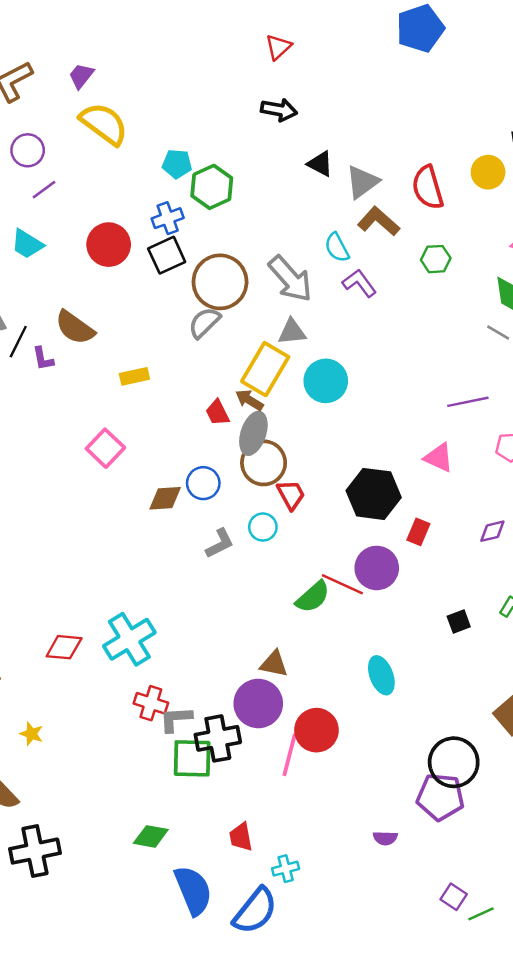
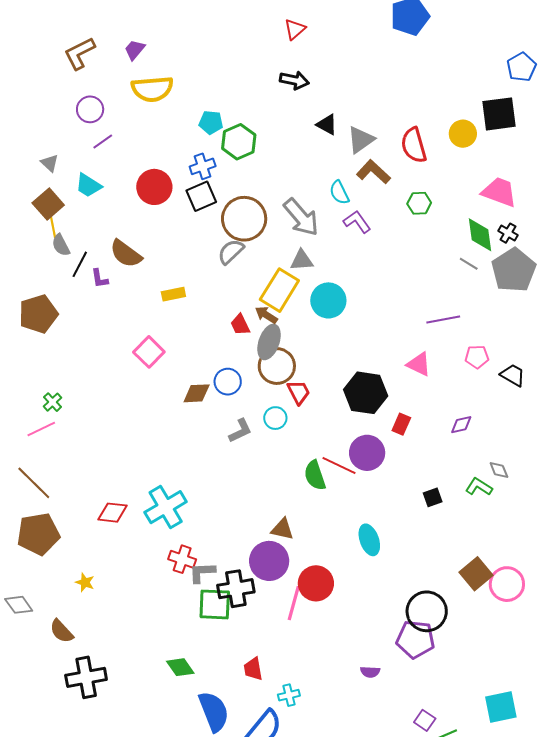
yellow semicircle: (104, 124) -> (152, 89), turned 138
green semicircle: (313, 597) -> (315, 475), turned 112
green diamond: (151, 836) -> (180, 667), turned 44

